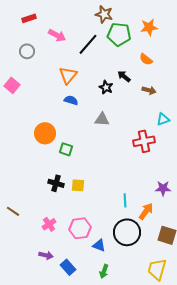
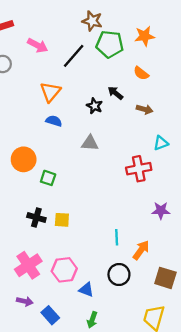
purple star: (163, 188) -> (161, 211), moved
pink cross: (49, 224) -> (28, 265), size x1.6
black circle: (127, 232) -> (119, 274), size x0.7

